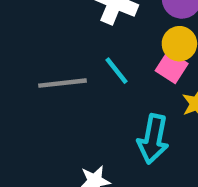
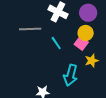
gray line: (63, 83) -> (30, 29), moved

